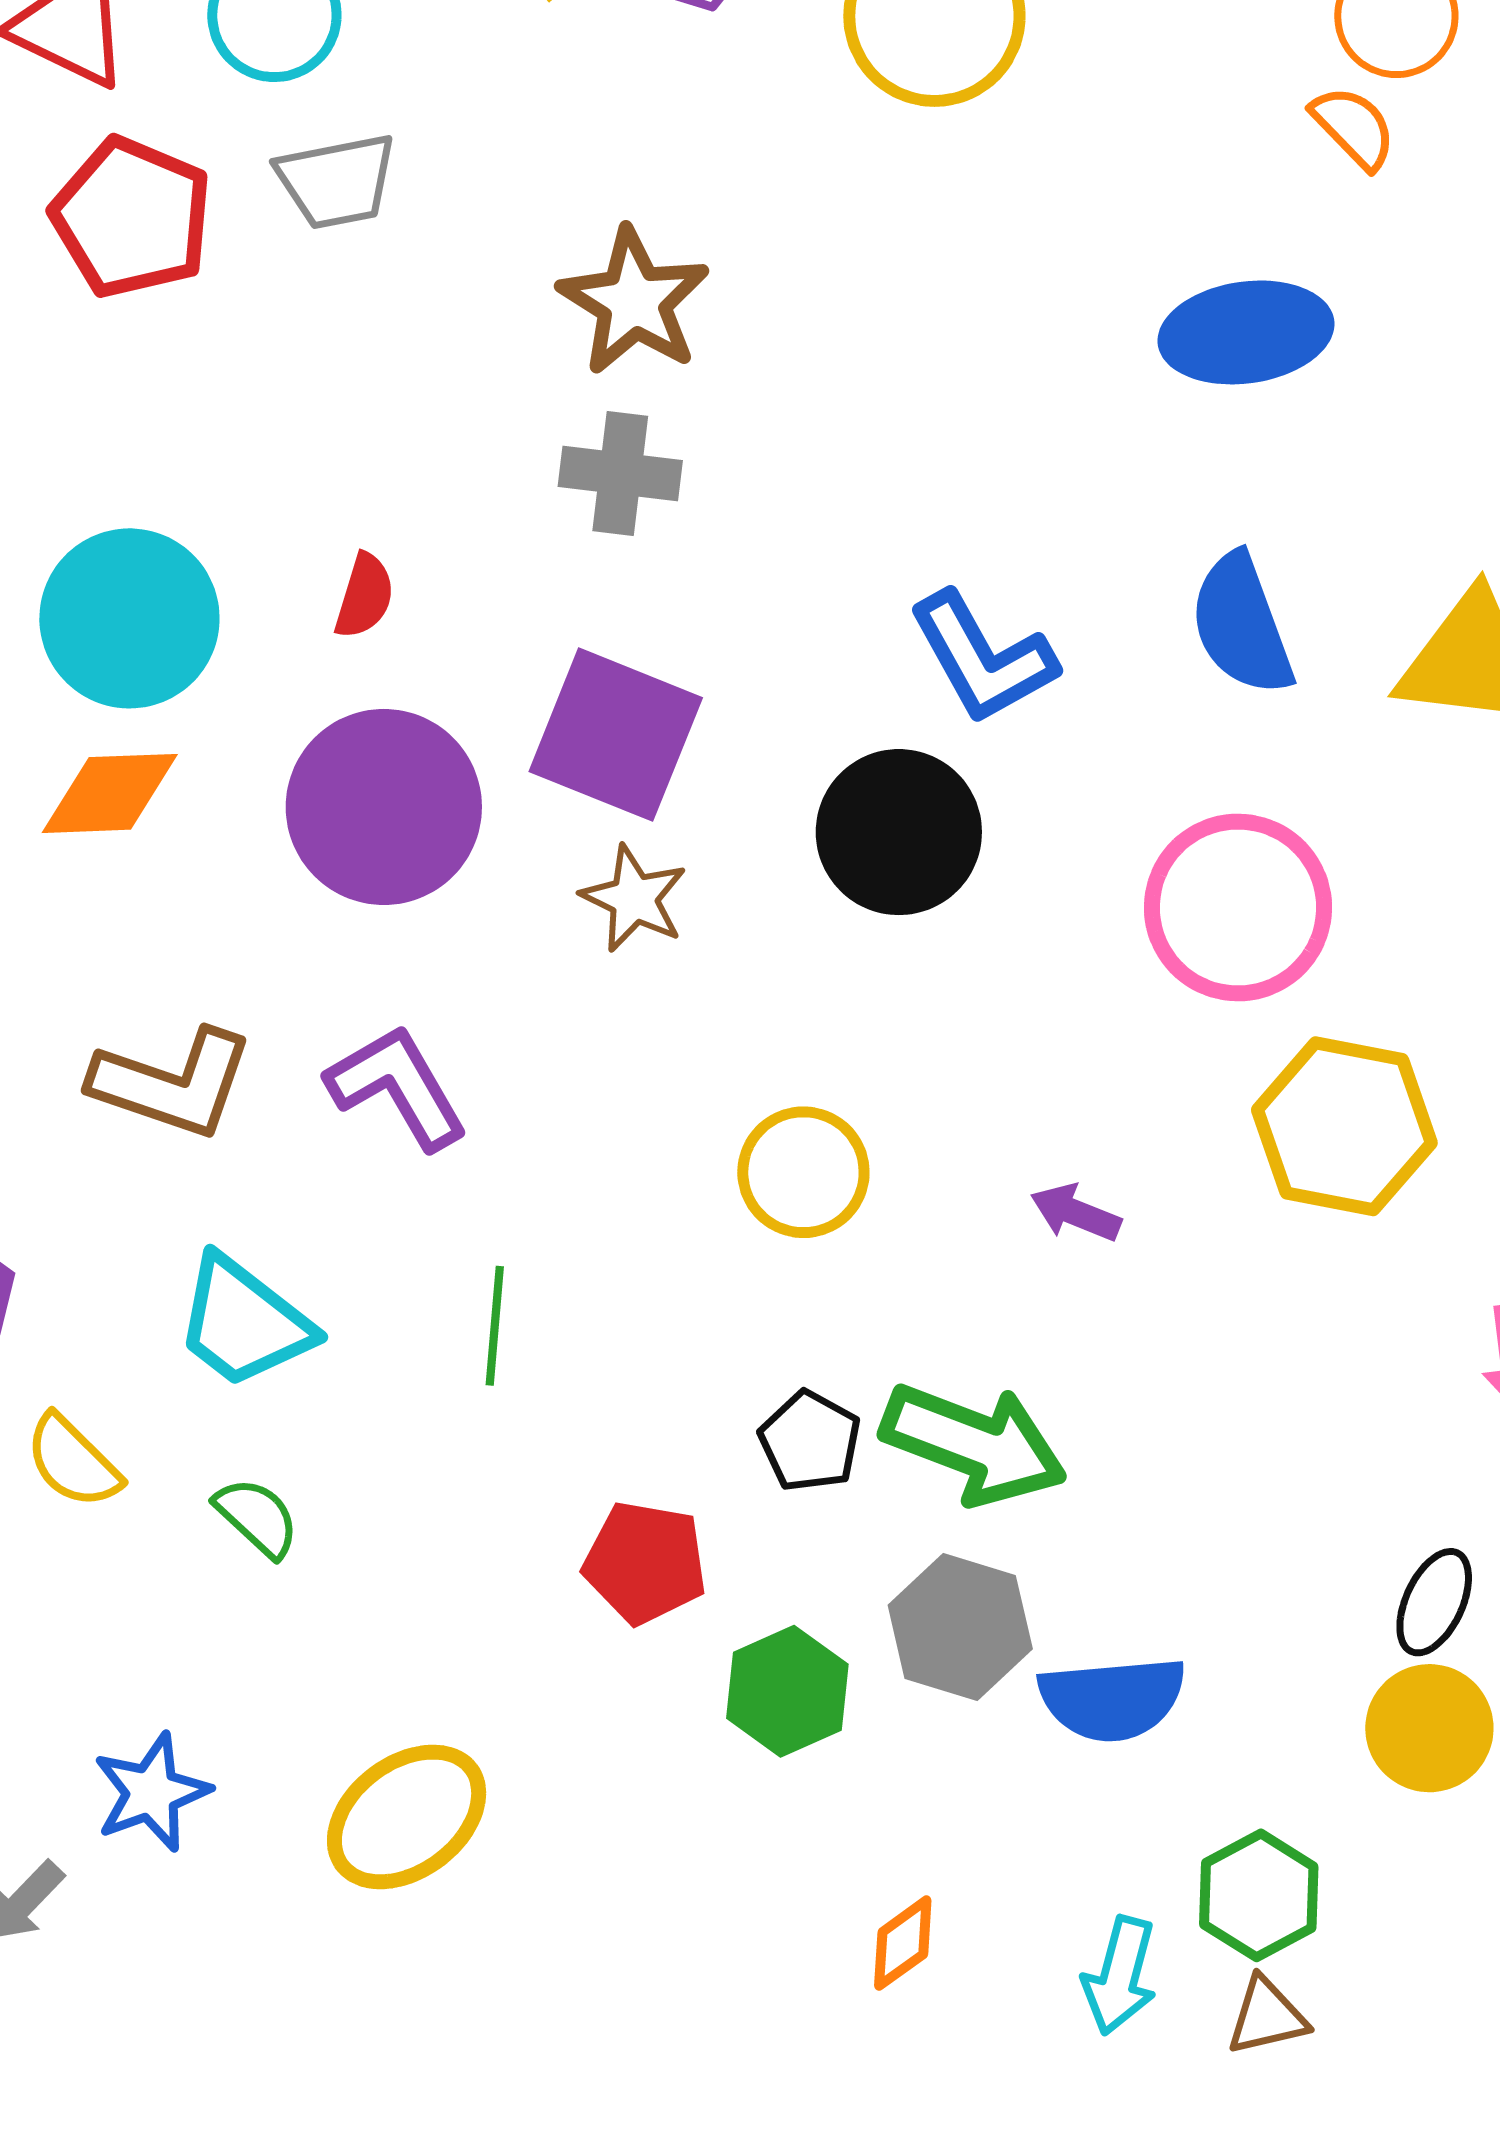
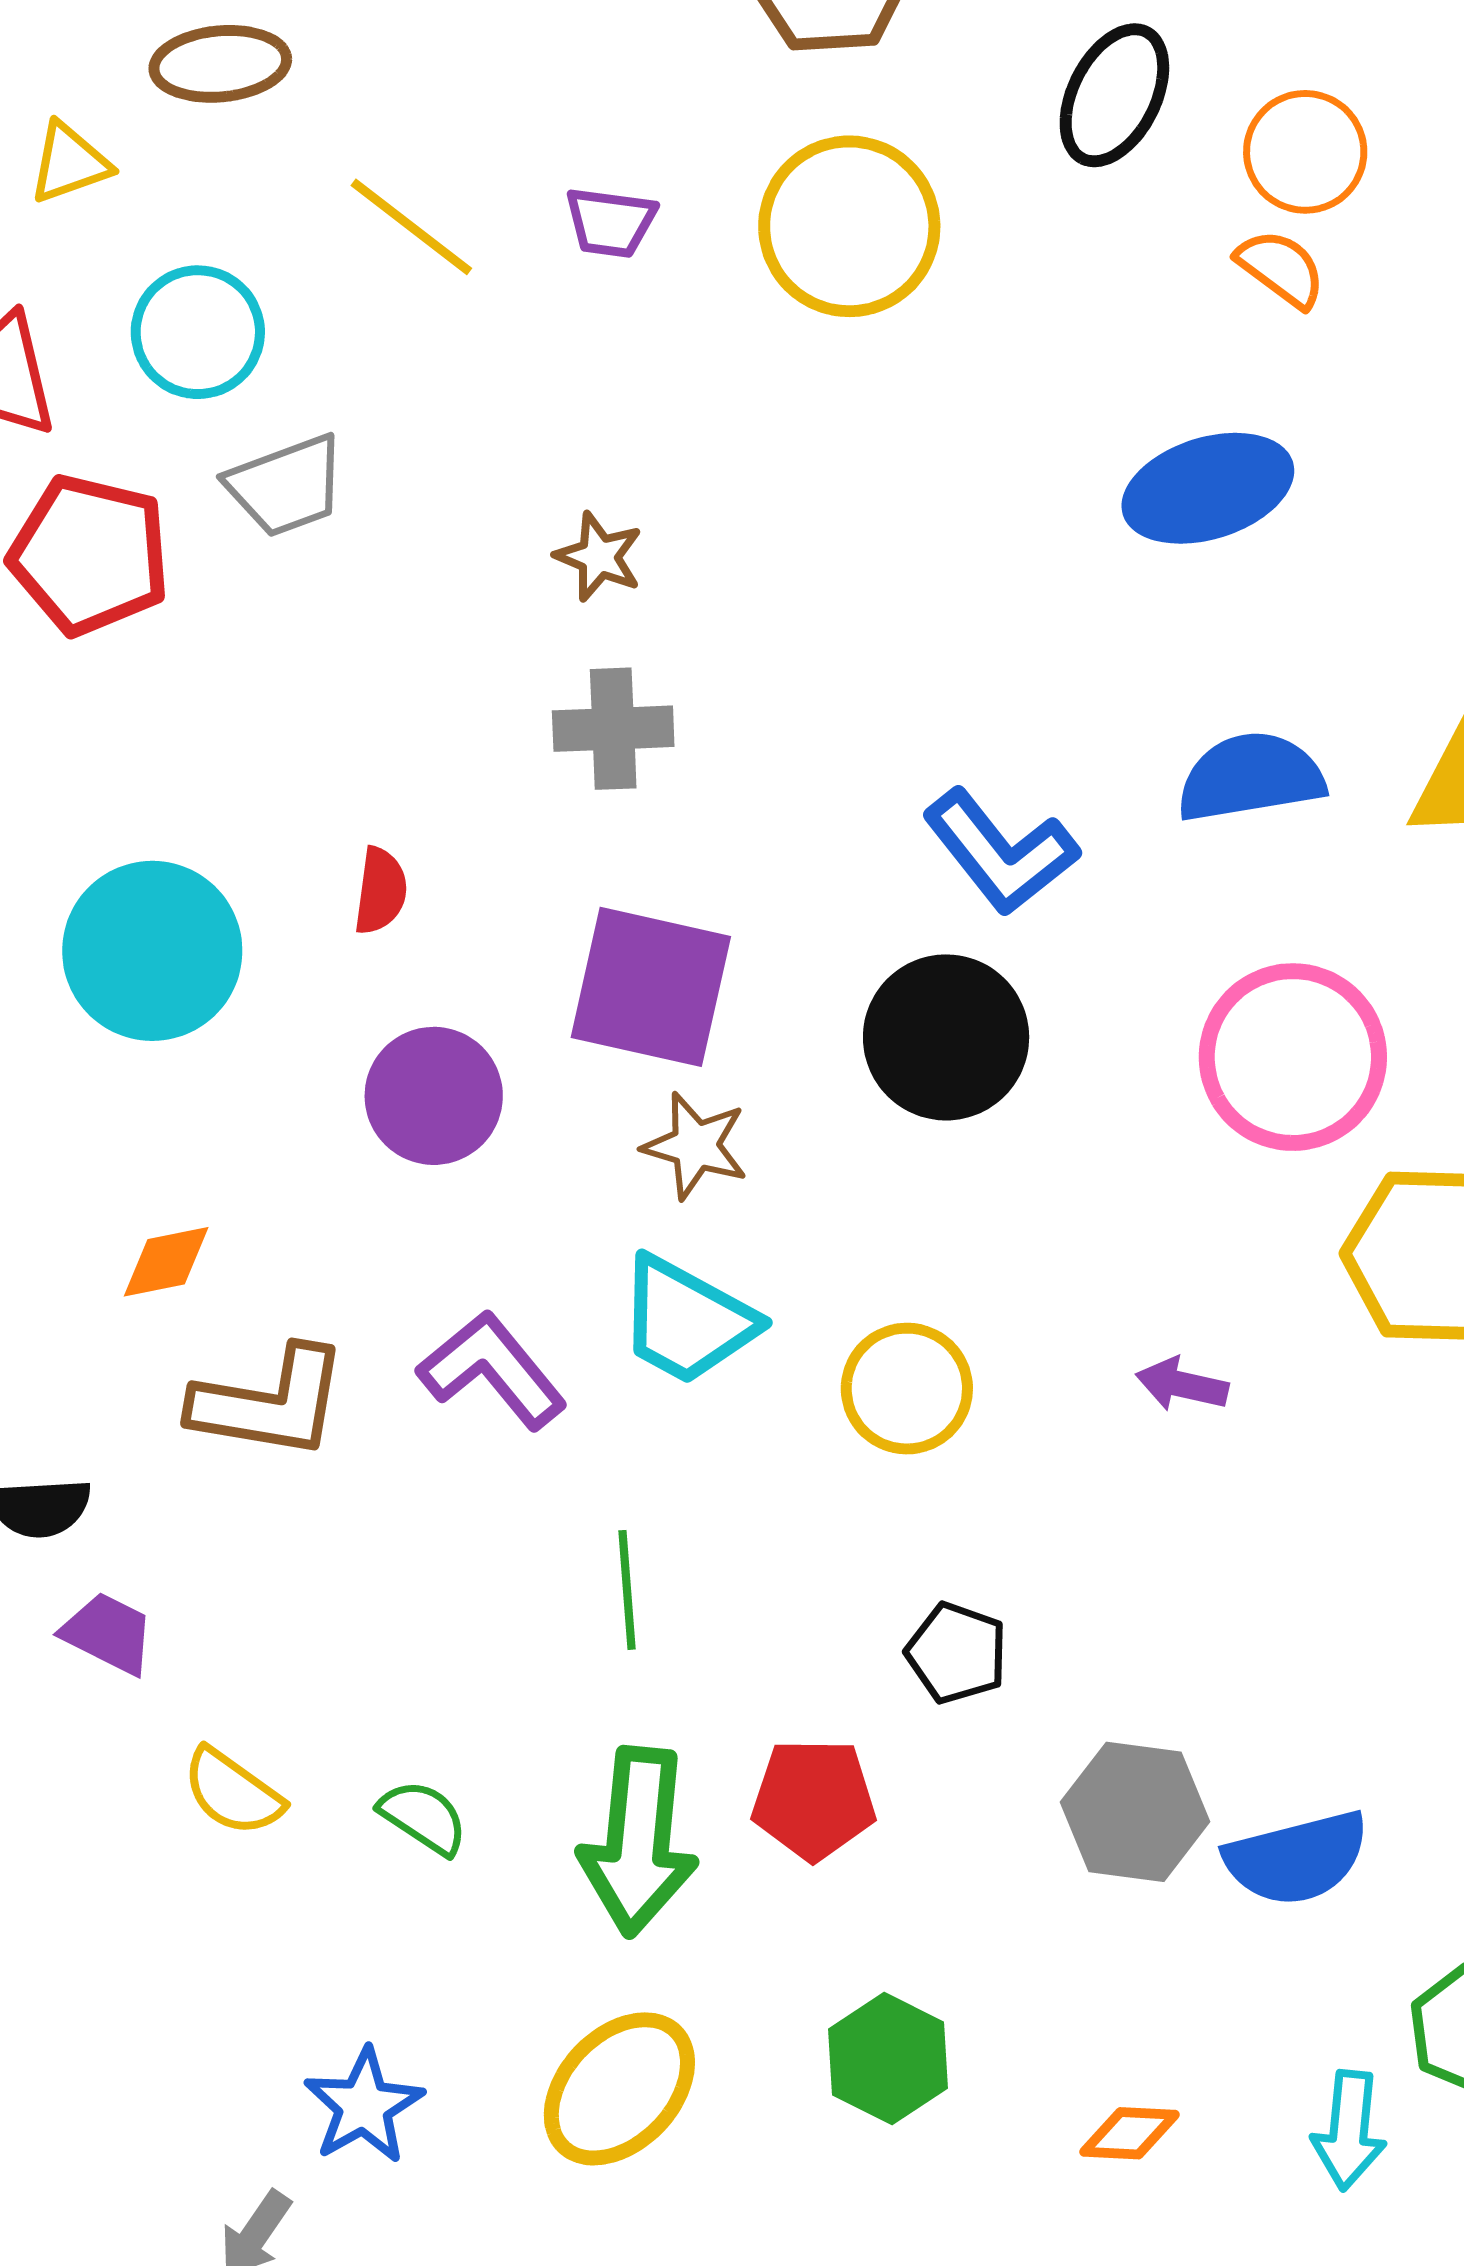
brown star: (634, 302) -> (599, 557), size x0.6
blue semicircle: (1241, 624) -> (1251, 777), turned 110
orange diamond: (110, 793) -> (166, 1262), moved, size x0.7
purple circle: (384, 807) -> (434, 1096), size x0.7
cyan trapezoid: (244, 1322) -> (687, 1321), moved
green arrow: (974, 1444) -> (638, 1841), moved, turned 84
green hexagon: (787, 1691) -> (888, 2059), moved
orange diamond: (903, 1943) -> (1129, 2133), turned 48

